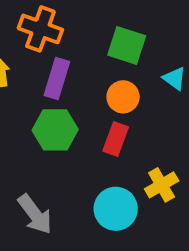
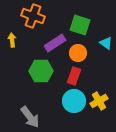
purple rectangle: (57, 78) -> (55, 43), moved, turned 40
cyan circle: (116, 209) -> (74, 101), moved

